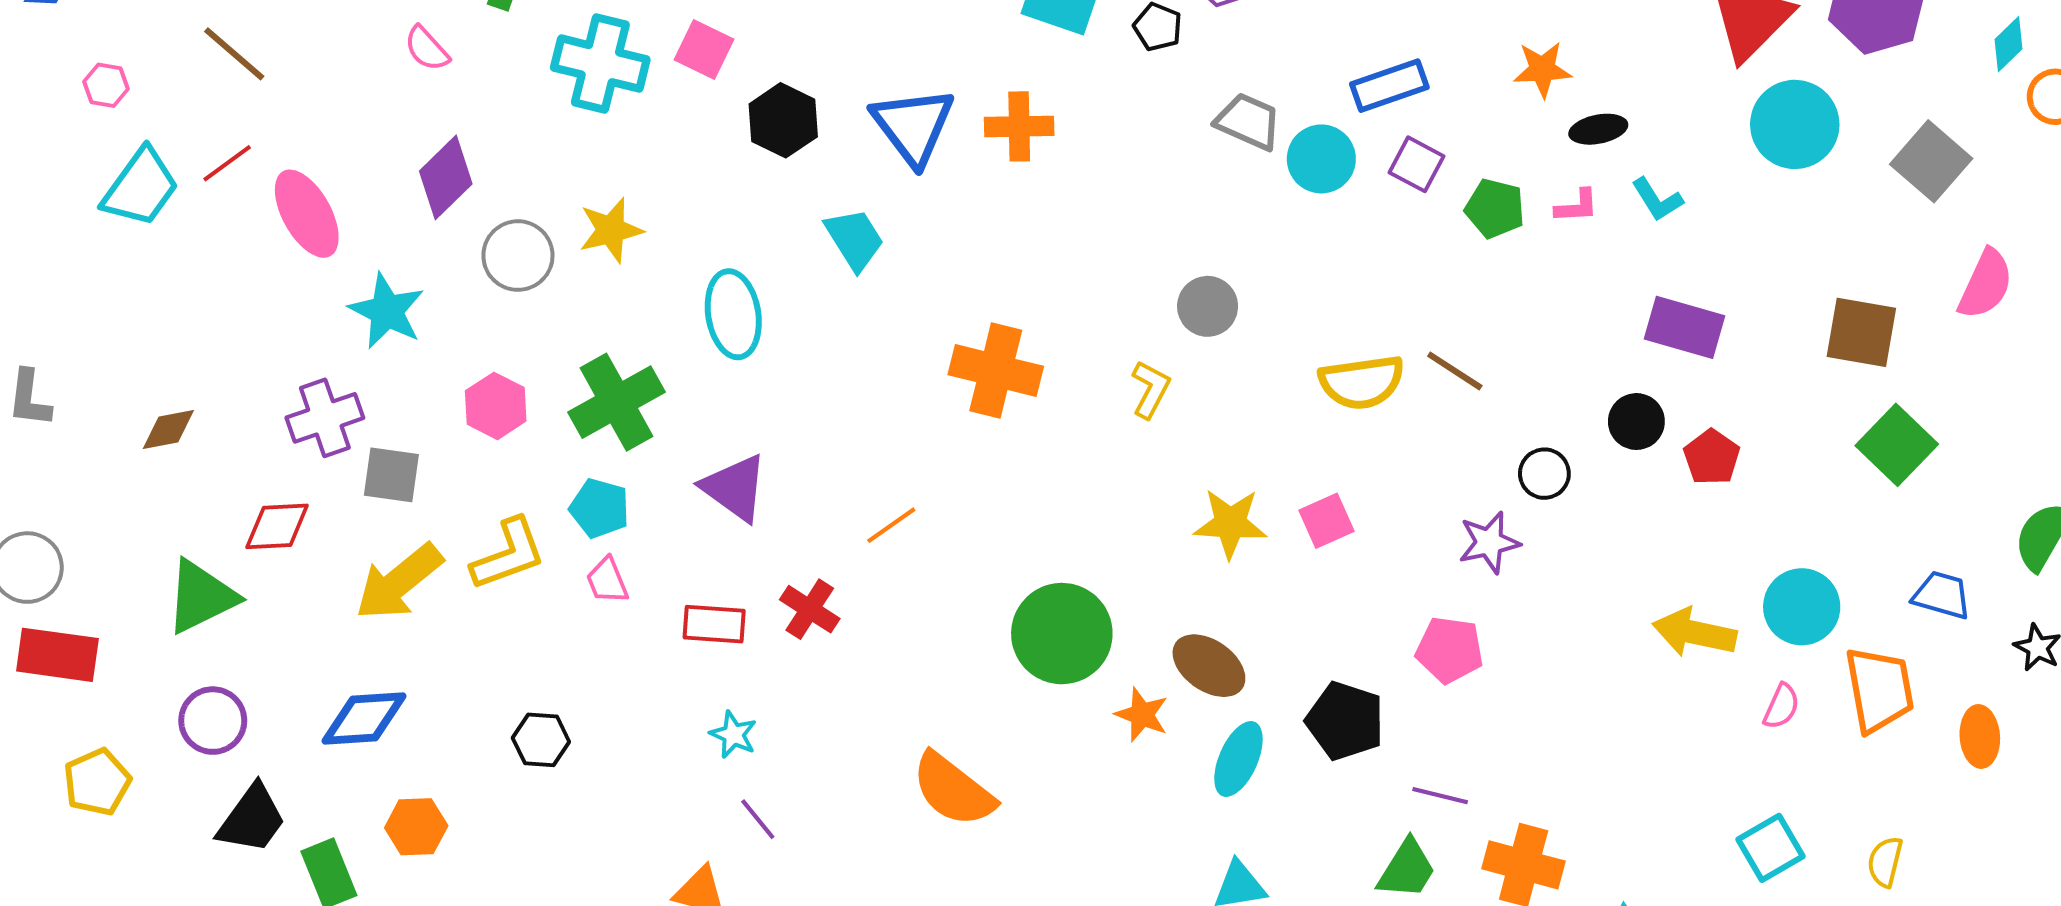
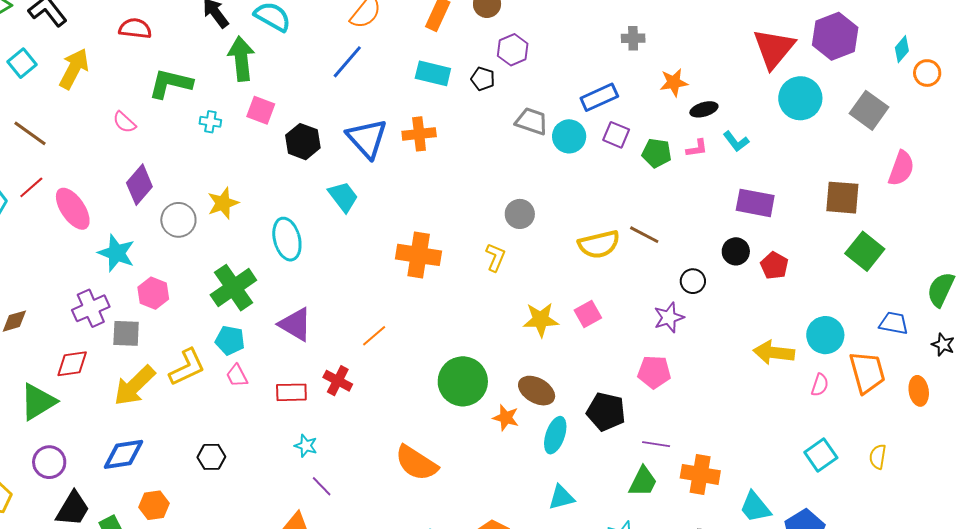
cyan cross: (600, 64) -> (210, 122), size x0.5
pink hexagon: (496, 406) -> (153, 293), moved

